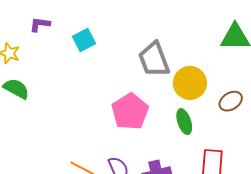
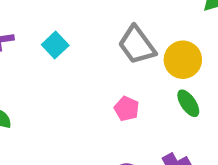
pink pentagon: (130, 112) -> (127, 109), size x0.6

